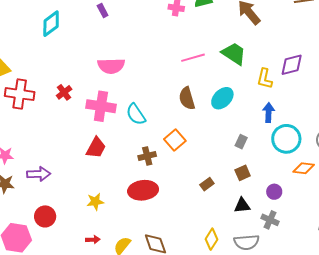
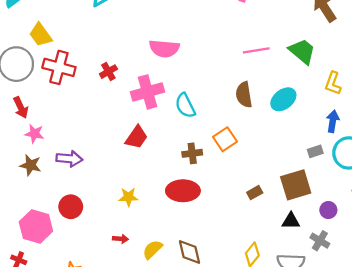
pink cross: (101, 106) -> (148, 92), turned -32
gray rectangle: (241, 142) -> (315, 151), moved, turned 40
brown square: (243, 173) -> (296, 185), size x1.8

